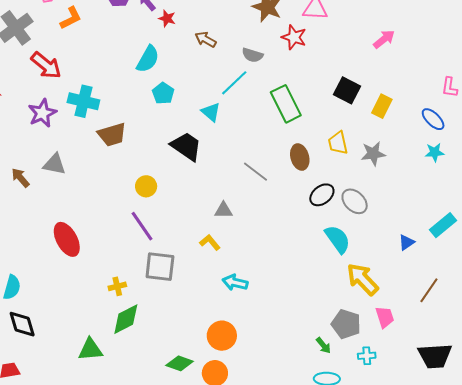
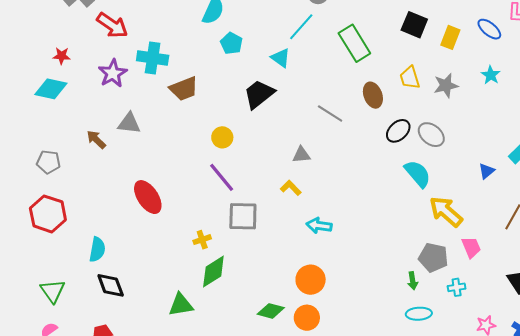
blue ellipse: (433, 119) -> (489, 29), moved
black trapezoid: (186, 146) -> (259, 94), turned -68
cyan star: (435, 152) -> (491, 75), moved, turned -30
green arrow: (323, 345) -> (413, 281), turned 36

